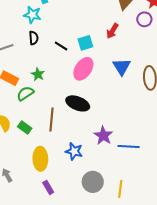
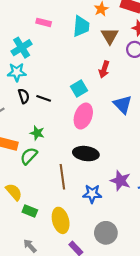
black line: (61, 46) -> (44, 98), moved
green rectangle: (25, 127) -> (30, 211), moved
blue star: (74, 151) -> (92, 194), moved
gray circle: (93, 182) -> (106, 233), moved

